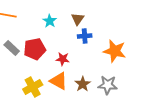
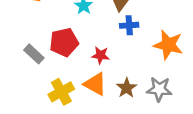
gray rectangle: (12, 48) -> (34, 54), moved

